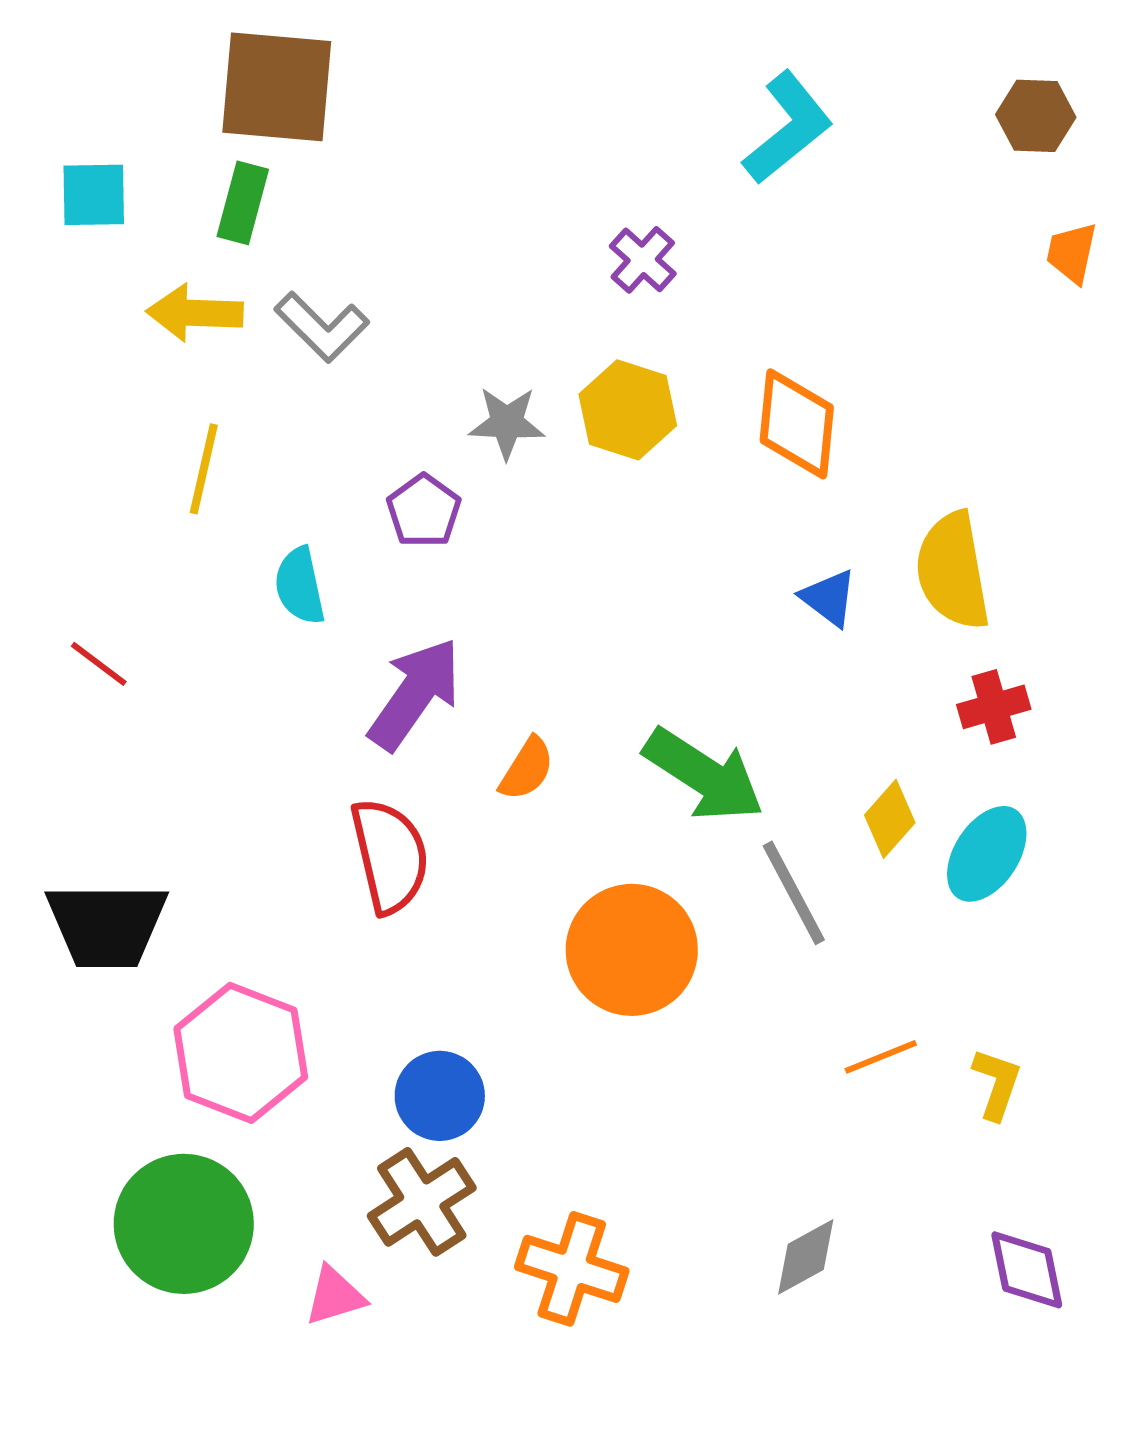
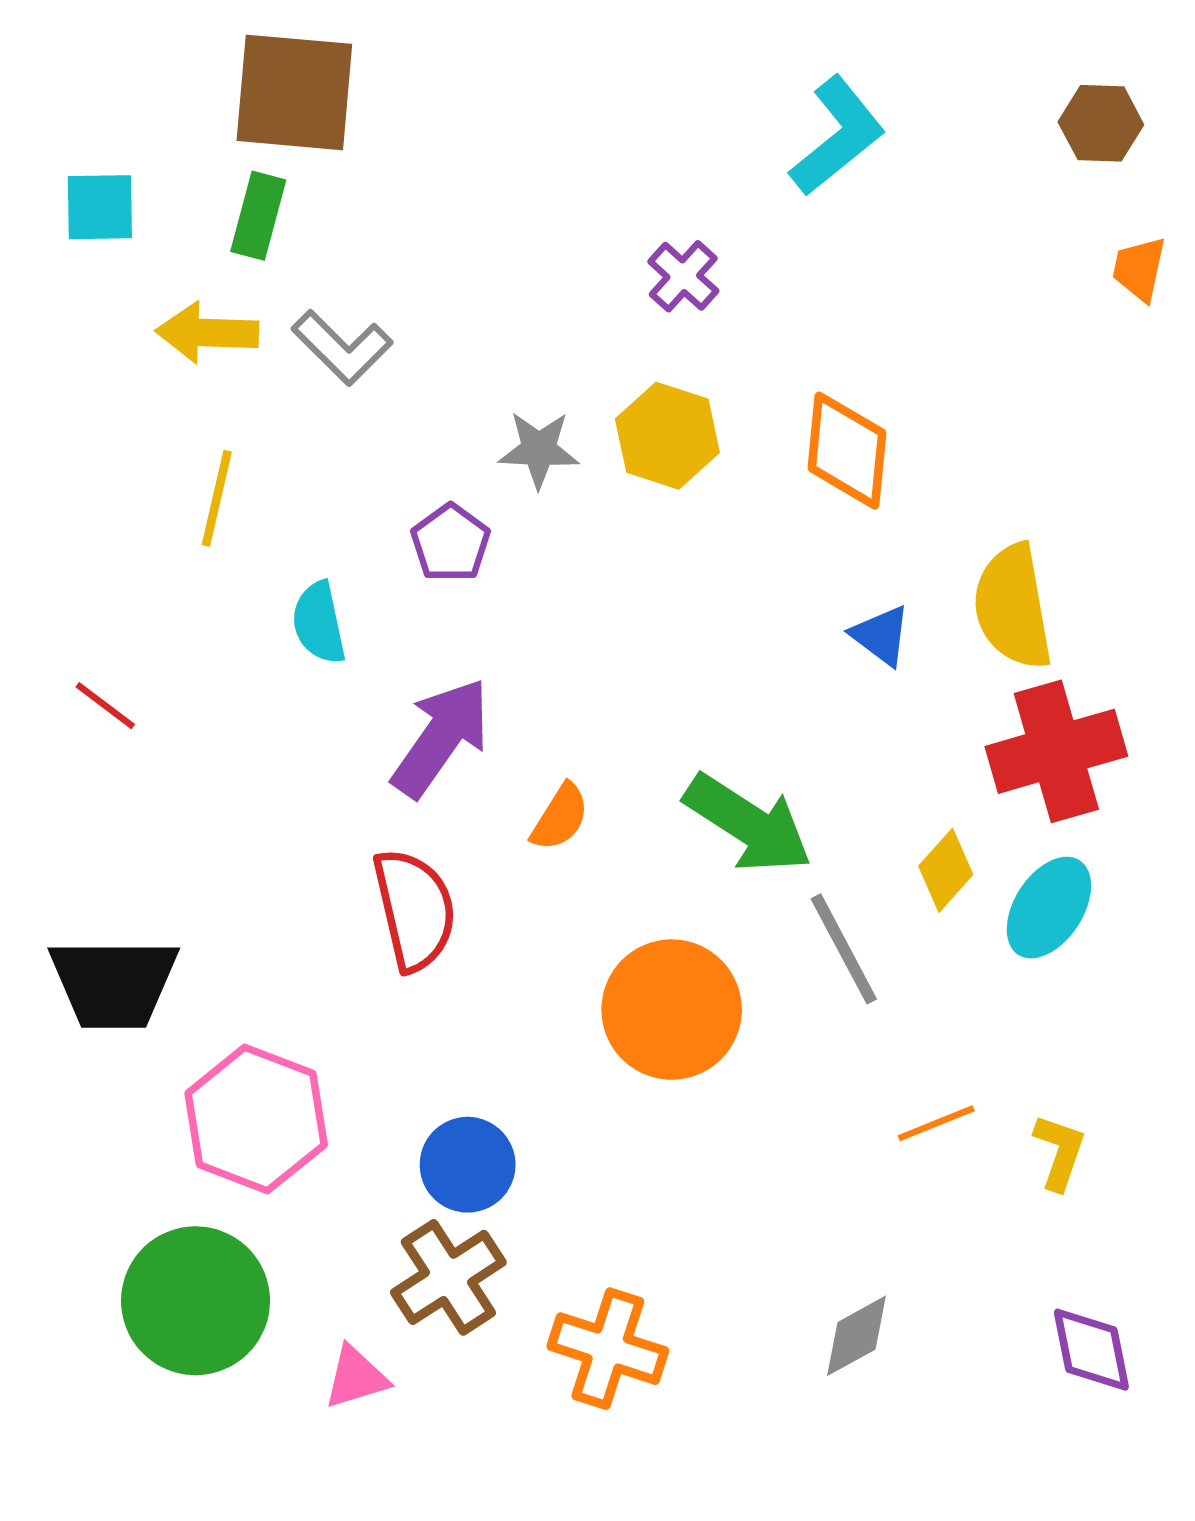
red cross: (994, 707) -> (1056, 751), size x1.8

